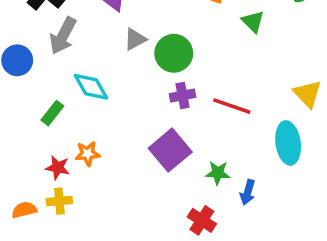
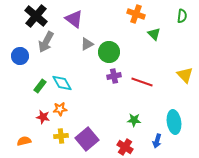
cyan diamond: (91, 87) -> (62, 83), moved
cyan ellipse: (288, 143) -> (174, 122), moved
purple square: (170, 150) -> (87, 139), moved
blue arrow: (248, 192) -> (157, 141), moved
yellow cross: (59, 201) -> (61, 136), moved

